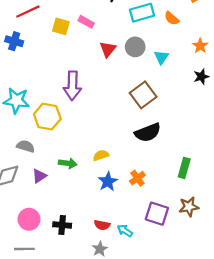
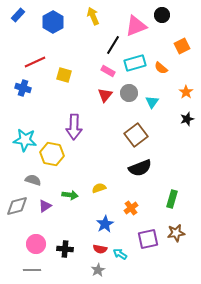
pink rectangle: (86, 22) -> (108, 71), moved
blue star: (108, 182) -> (105, 224), moved
purple square: (157, 214) -> (148, 239), turned -30

